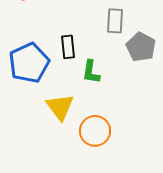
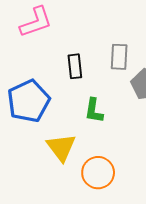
black rectangle: (68, 47) -> (75, 66), moved

